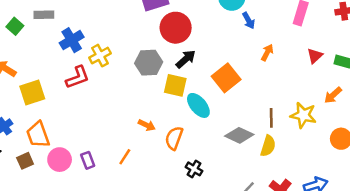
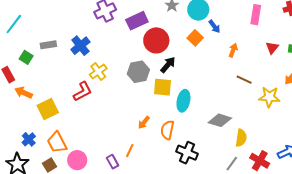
blue cross: (72, 40) -> (80, 46), moved
orange square: (226, 78) -> (195, 38), moved, size x0.7
cyan ellipse: (198, 105) -> (183, 101), turned 60
brown line: (271, 118) -> (244, 80), moved, turned -56
orange arrow: (147, 125) -> (144, 122), turned 112
yellow semicircle: (268, 146) -> (241, 138), moved
purple rectangle: (88, 160) -> (112, 162), moved
black cross: (194, 169) -> (187, 153), size x1.5

